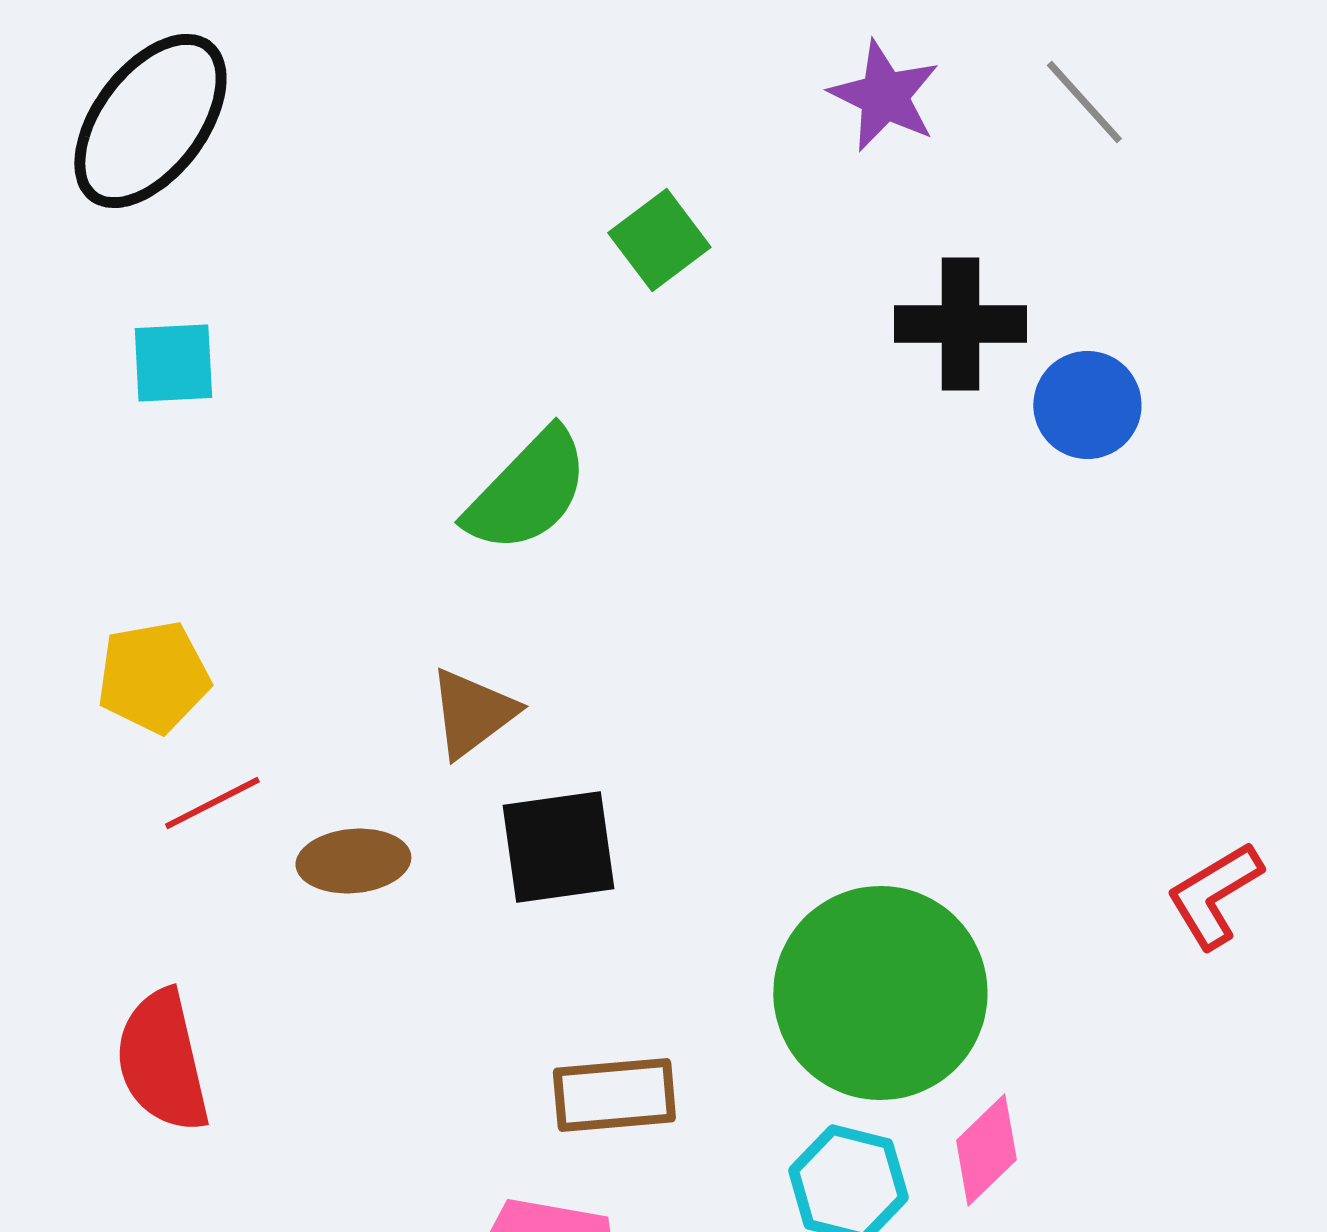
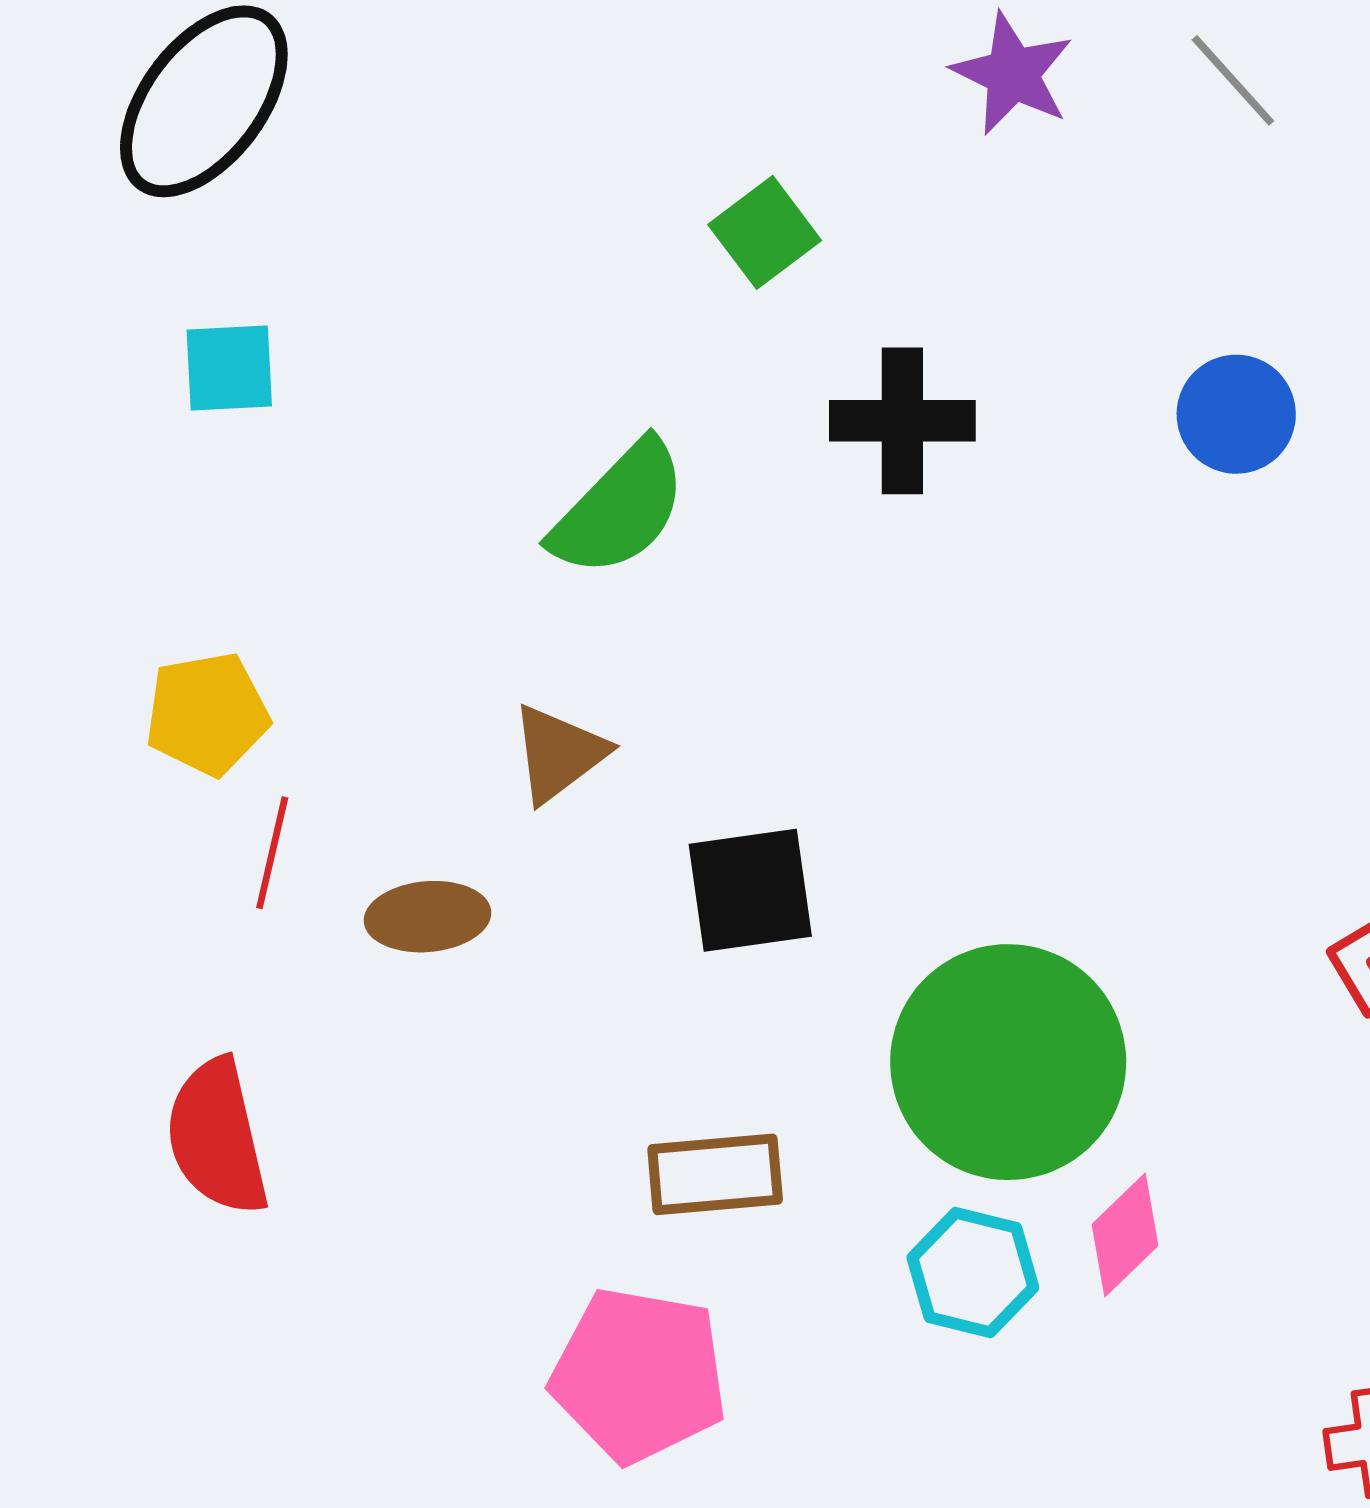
black cross: (960, 324) -> (902, 421), moved
red line: (212, 803) -> (272, 853), turned -50
black square: (558, 847) -> (750, 890), moved

